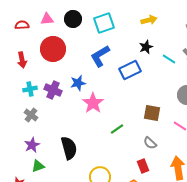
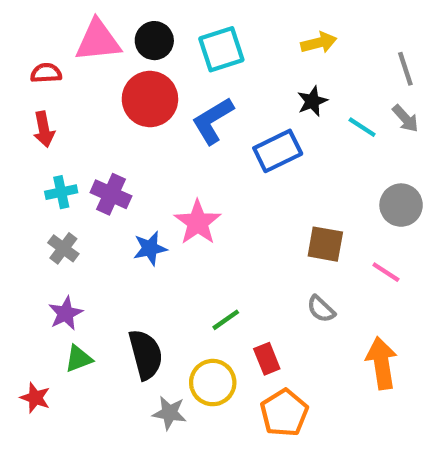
pink triangle: (47, 19) -> (98, 41), size x1.6
red semicircle: (22, 25) -> (46, 73), moved
red circle: (53, 49) -> (150, 99), moved
blue star: (78, 83) -> (150, 248), moved
green line: (117, 129) -> (226, 320), moved
black semicircle: (69, 148) -> (146, 354), moved
red rectangle: (143, 166) -> (267, 359), moved

